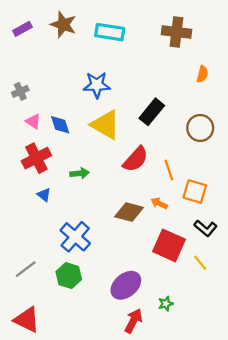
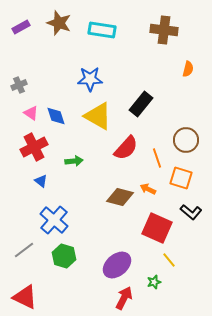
brown circle: (200, 128) -> (186, 140), moved
blue cross: (75, 237) -> (54, 220), moved
yellow line: (200, 263) -> (169, 260), moved

